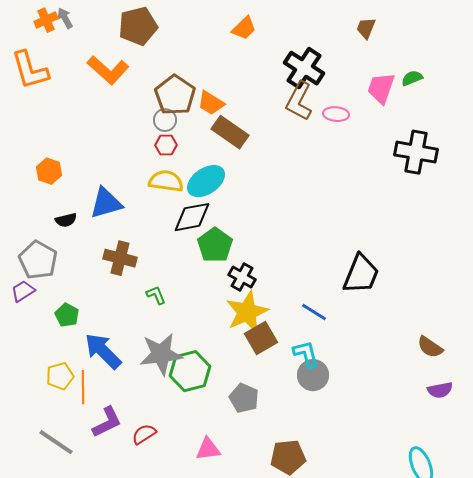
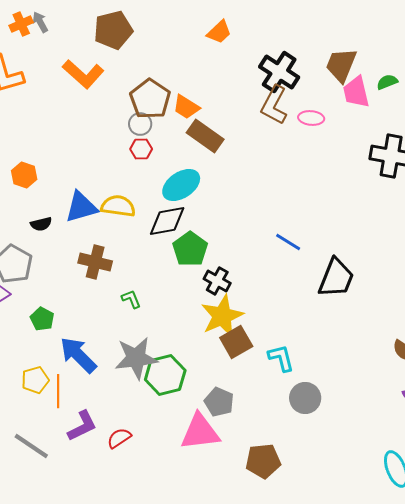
brown trapezoid: (366, 28) -> (341, 65), moved, size x1.6
pink trapezoid: (381, 88) -> (356, 92), turned -32
yellow semicircle: (166, 181) -> (118, 206), moved
blue line: (314, 312) -> (288, 242), moved
gray circle: (313, 375) -> (305, 398), moved
pink triangle: (208, 449) -> (200, 432), moved, size x1.6

